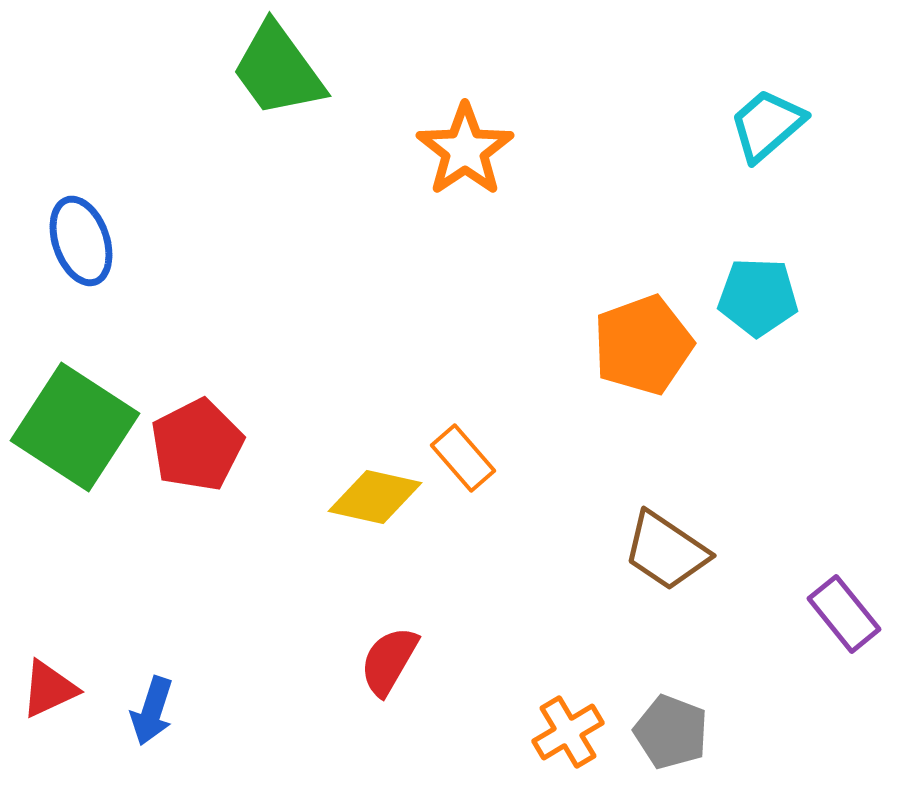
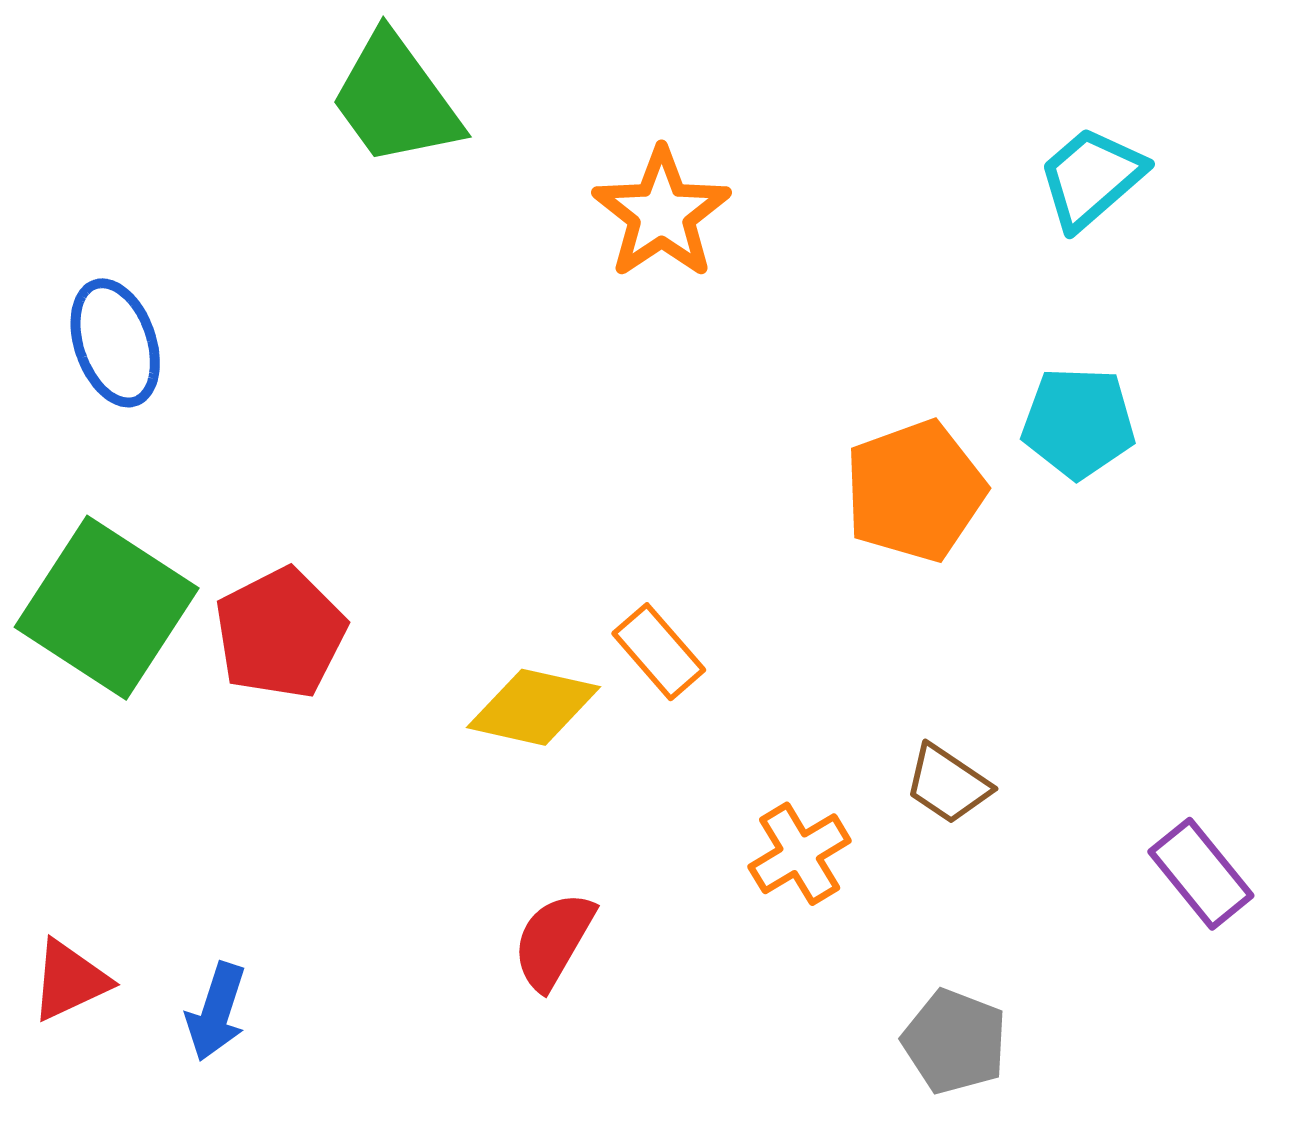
brown trapezoid: (666, 551) -> (948, 784), size x0.7
orange cross: (568, 732) -> (800, 854), moved

